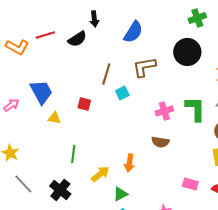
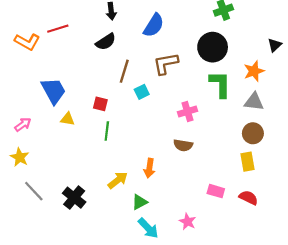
black semicircle: (77, 39) -> (106, 42), moved
pink arrow: (11, 105) -> (23, 125), moved
green L-shape: (195, 109) -> (220, 84), moved
green line: (73, 154) -> (107, 131), moved

